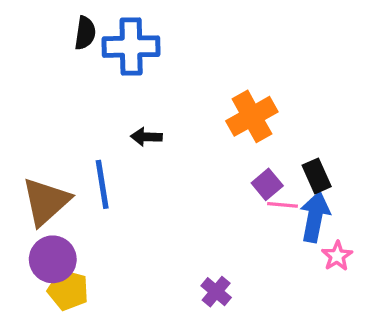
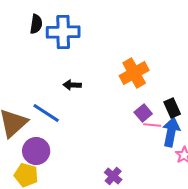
blue line: (102, 184) -> (46, 113), turned -48
purple circle: (53, 259) -> (36, 151), moved

